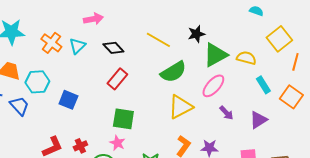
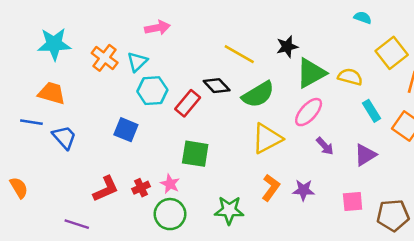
black diamond: (113, 48) -> (217, 86), moved
cyan hexagon: (37, 82) -> (152, 91), moved
pink star: (117, 143) -> (170, 184), moved

